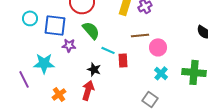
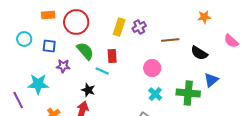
blue square: (55, 25) -> (49, 46), size x0.6
brown line: (140, 35) -> (170, 40), moved
red rectangle: (123, 60) -> (112, 56), moved

